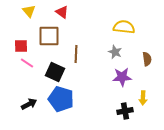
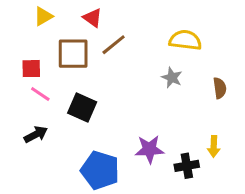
yellow triangle: (29, 11) -> (43, 16), turned 40
brown line: (76, 54) -> (114, 45), moved, turned 48
purple star: (122, 77) -> (149, 149), moved
blue pentagon: (61, 99) -> (100, 170), moved
black arrow: (29, 104) -> (36, 134), moved

